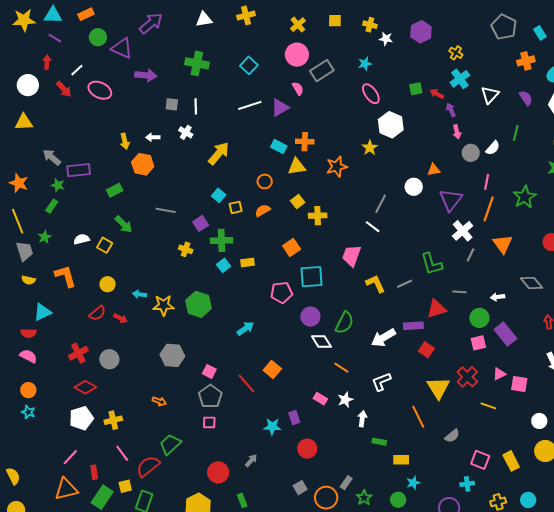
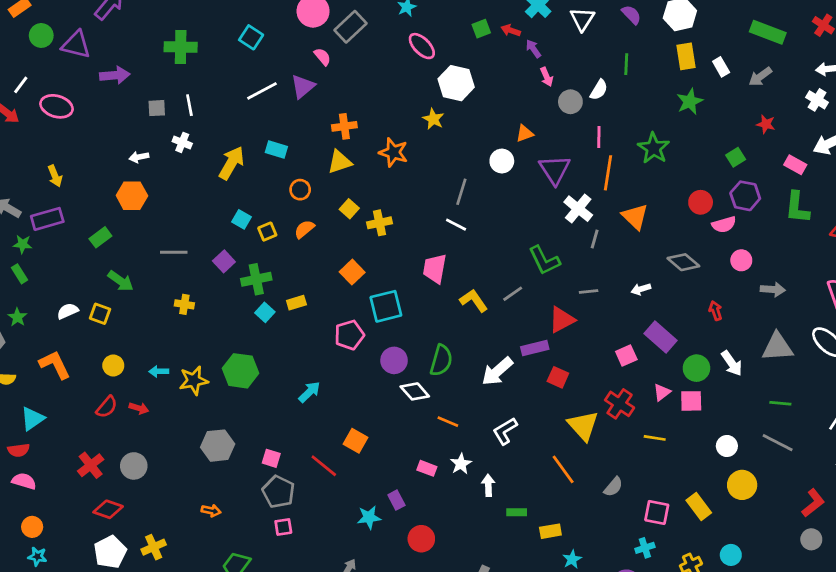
yellow arrow: (125, 141) -> (55, 176), moved
cyan rectangle: (279, 147) -> (276, 149), moved
orange star: (337, 167) -> (393, 152), turned -30
green rectangle: (52, 206) -> (19, 274), turned -56
yellow cross: (186, 249) -> (184, 304), moved
green circle: (479, 318) -> (696, 368), moved

